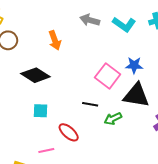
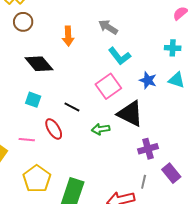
cyan L-shape: (124, 24) -> (120, 56), moved
blue star: (134, 65) -> (148, 80), moved
black line: (90, 104) -> (72, 107), moved

